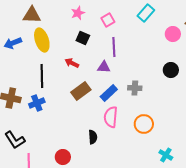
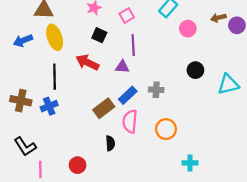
pink circle: (173, 34) -> (188, 29), moved
red arrow: (72, 63) -> (87, 62), size x1.5
brown rectangle: (81, 91) -> (104, 108), moved
cyan cross: (166, 155) -> (190, 163), turned -32

